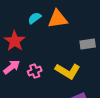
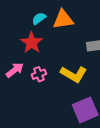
red star: (15, 41) -> (32, 43), moved

